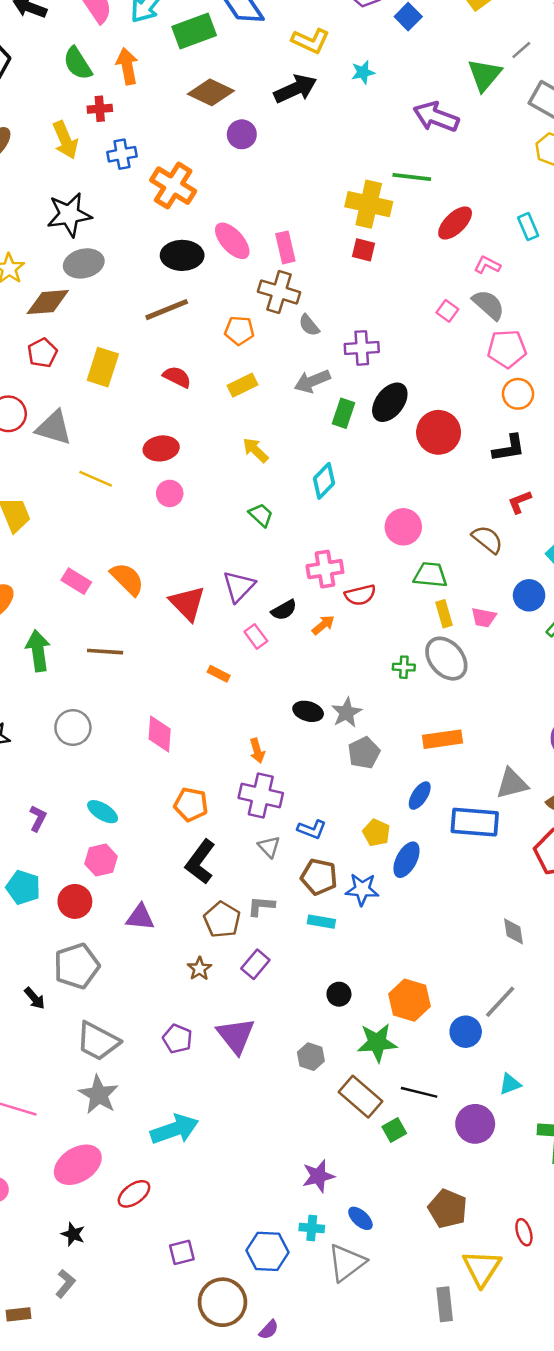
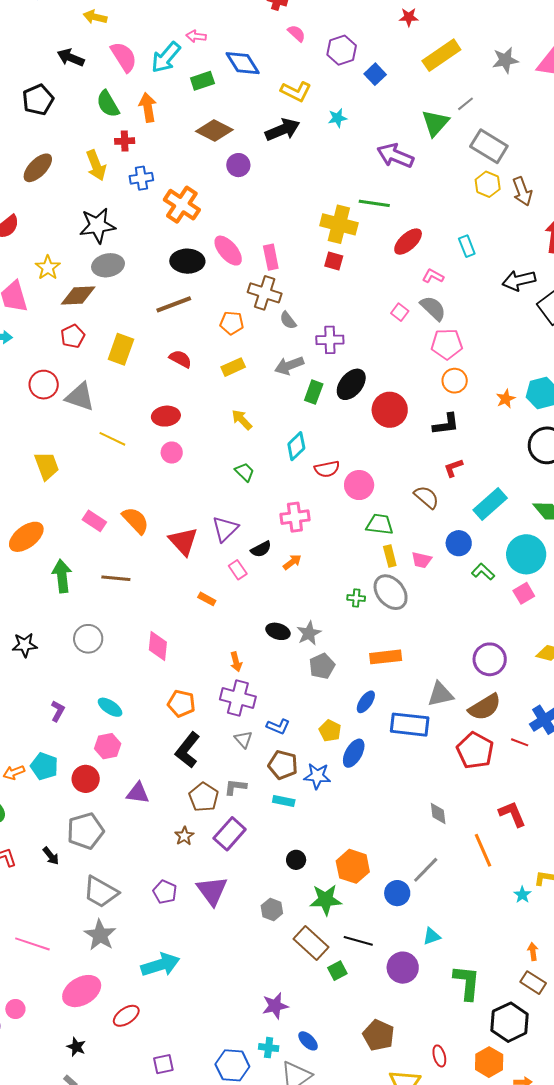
green rectangle: (194, 31) -> (202, 81), size x0.7
red semicircle: (360, 595) -> (327, 469), moved
purple rectangle: (255, 964) -> (230, 834), size x1.4

